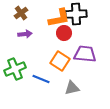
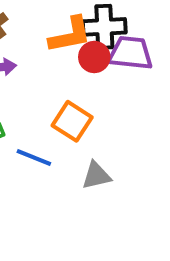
red circle: (64, 33) -> (94, 57), moved
purple trapezoid: (85, 54) -> (130, 53), moved

